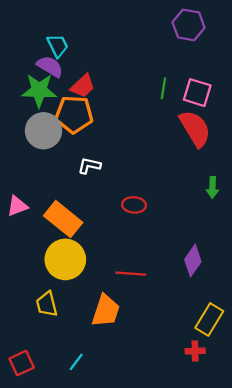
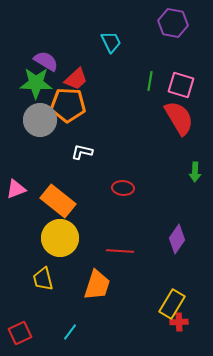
cyan trapezoid: (58, 46) -> (111, 42), moved
yellow rectangle: (209, 319) -> (172, 304), moved

